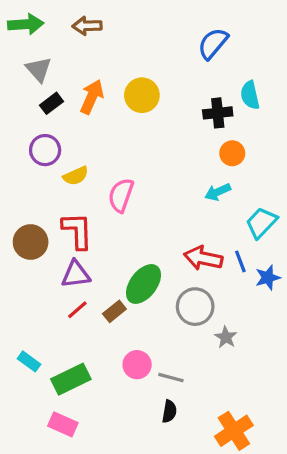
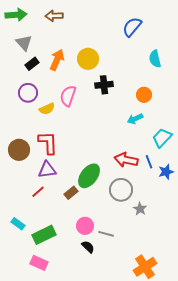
black cross: (218, 113) -> (104, 85), moved
pink semicircle: (121, 195) -> (68, 96), moved
red line: (77, 310) -> (38, 192), moved
black semicircle: (169, 411) -> (88, 247), moved, turned -56

